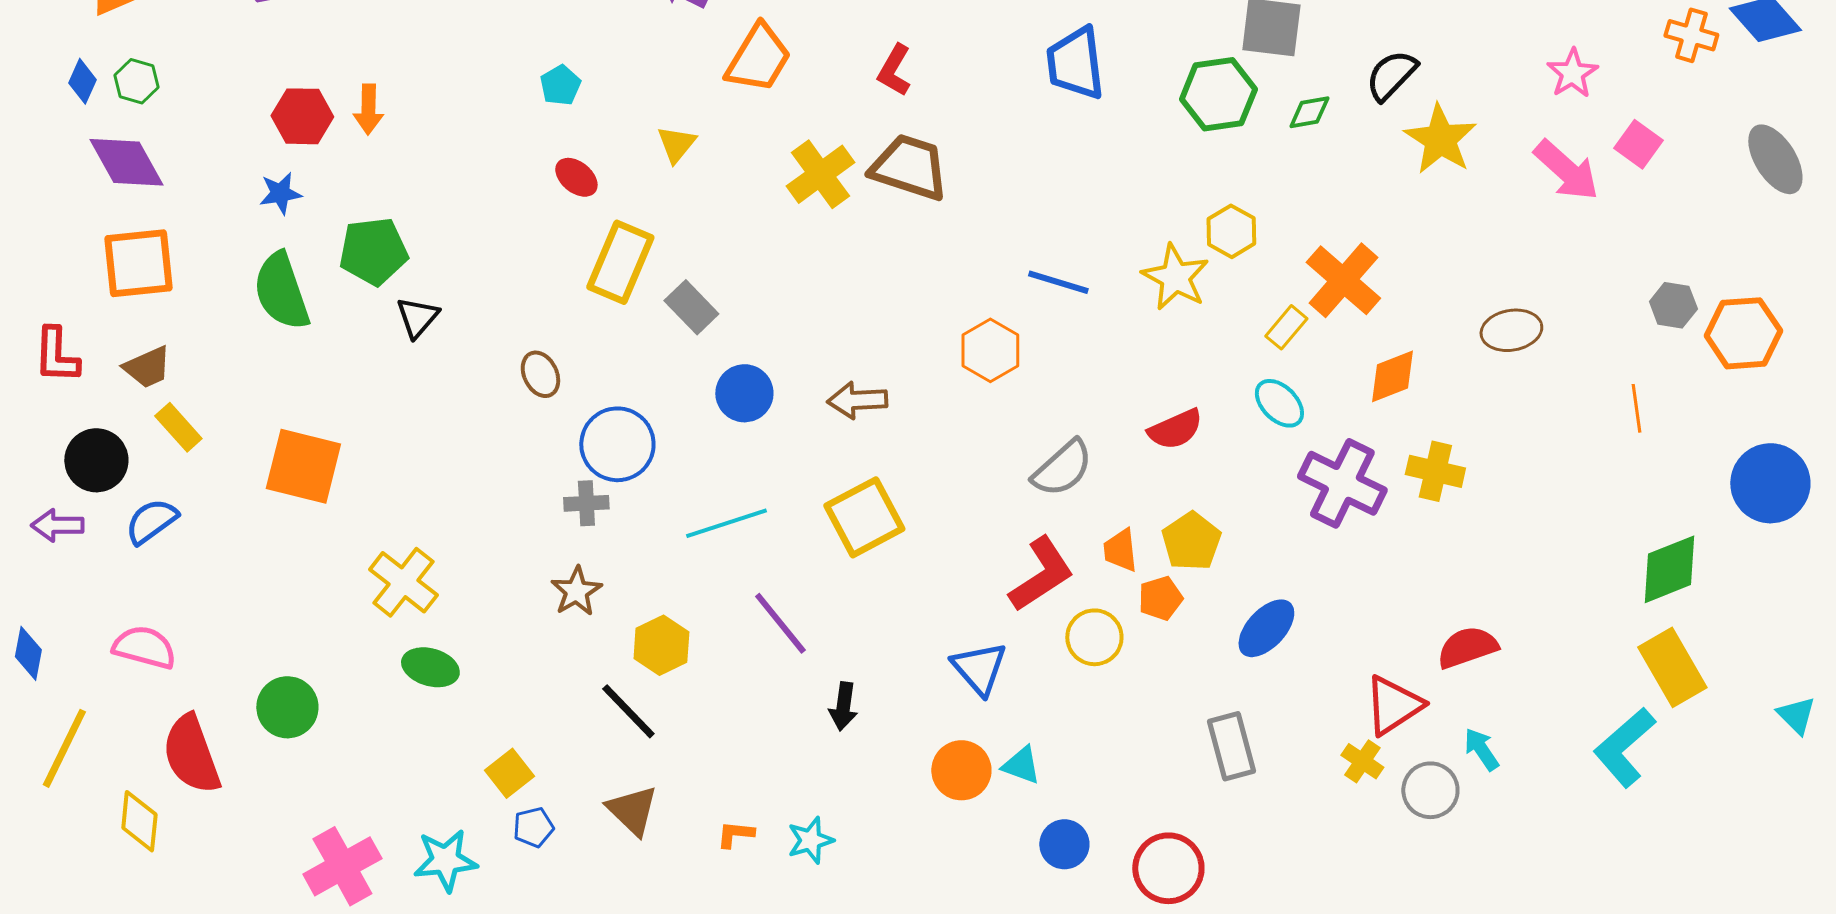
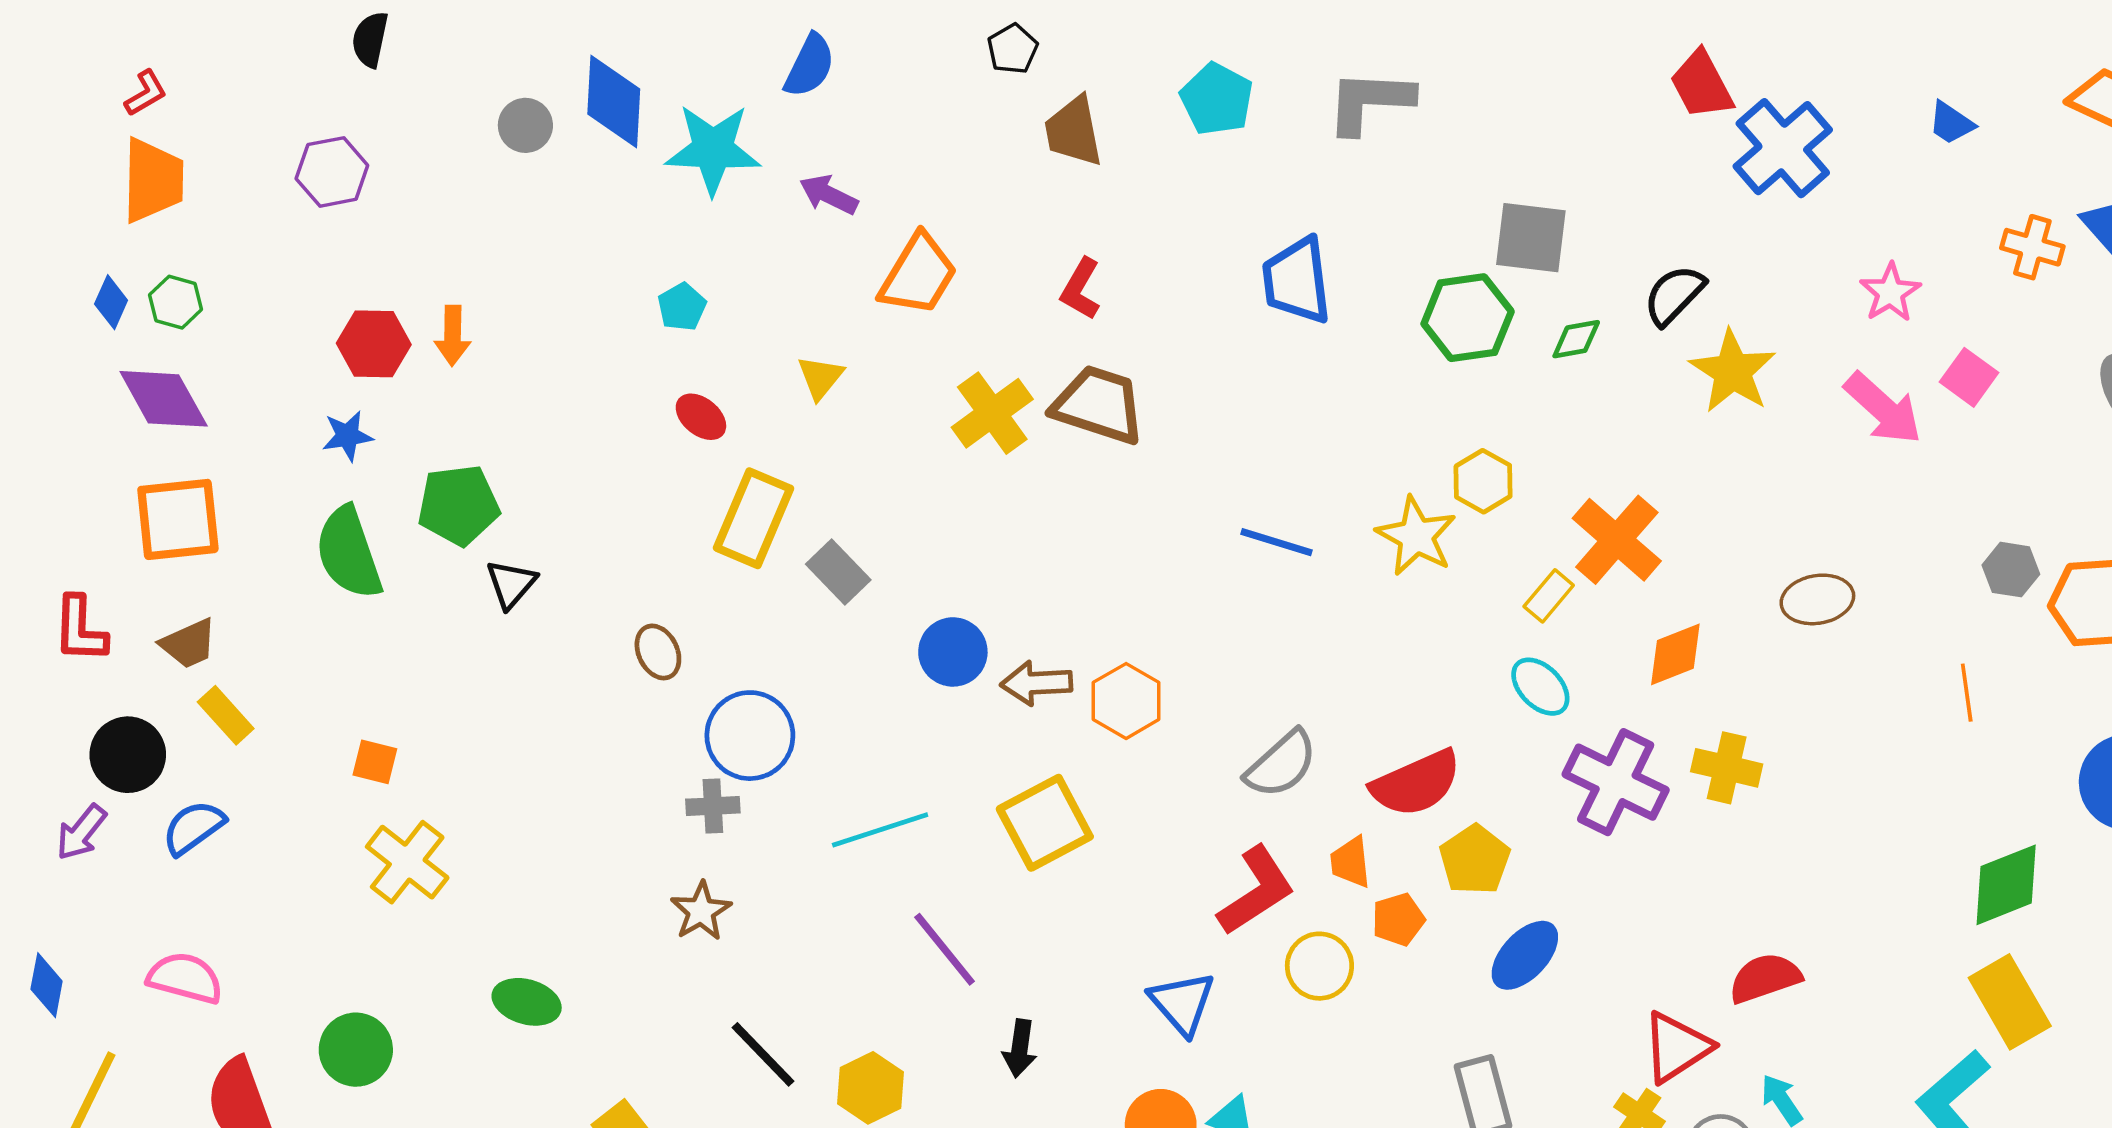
orange hexagon: (990, 350) -> (1126, 701), moved
blue circle: (744, 393) -> (953, 652), moved
red semicircle: (1175, 429) -> (1416, 783), moved, size x1.4
orange square: (303, 466) -> (375, 762), size x0.5
purple arrow: (57, 525) -> (81, 832), turned -51
yellow pentagon: (1191, 541) -> (1475, 860), moved
yellow cross: (403, 582) -> (407, 862), moved
yellow hexagon: (661, 645) -> (870, 1088), moved

